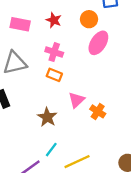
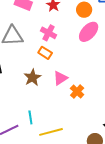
brown star: (47, 117) -> (32, 77), moved
cyan line: (51, 150) -> (30, 117), turned -56

